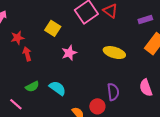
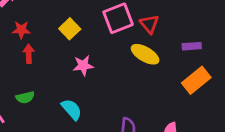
yellow ellipse: (114, 53) -> (145, 54), moved
cyan semicircle: (57, 88) -> (72, 109), moved

